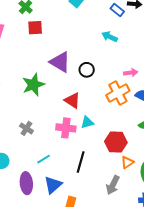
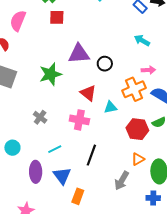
cyan arrow: (110, 37) -> (142, 40), moved
purple triangle: (60, 62) -> (79, 54), turned -40
cyan triangle: (87, 122) -> (110, 107), moved
red hexagon: (116, 142) -> (137, 129), moved
blue triangle: (53, 185) -> (62, 176), turned -30

